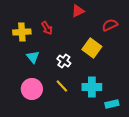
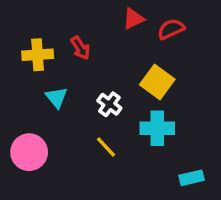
red semicircle: (110, 25) -> (171, 29), moved
cyan cross: (92, 87) -> (157, 128), moved
pink circle: (32, 89) -> (29, 152), moved

